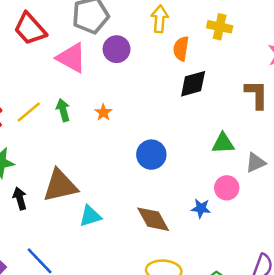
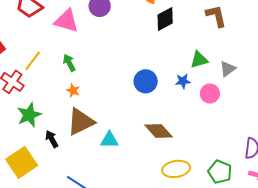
yellow line: (29, 112) -> (33, 61), moved
orange star: (103, 112) -> (73, 91), moved
blue star: (201, 208) -> (183, 81), moved
cyan triangle: (90, 216) -> (109, 140), turned 30

